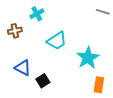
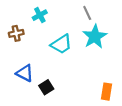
gray line: (103, 12) -> (87, 13), moved, turned 48
cyan star: (88, 58) -> (95, 37), moved

